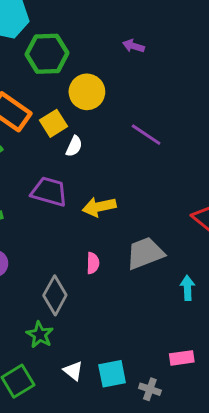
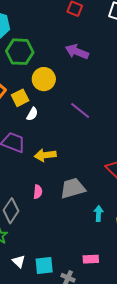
purple arrow: (133, 46) -> (77, 52), size x1.6

